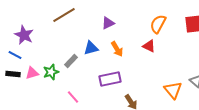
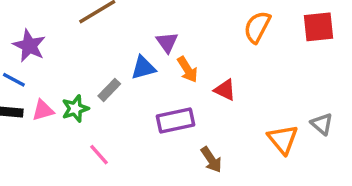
purple triangle: (108, 23) -> (167, 42), moved, turned -40
red triangle: (149, 46) -> (225, 90), moved
pink line: (73, 97) -> (99, 155), moved

